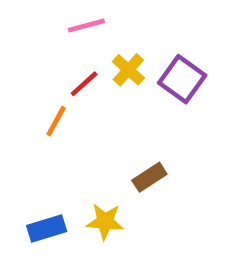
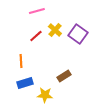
orange line: (56, 121) -> (21, 61), moved, turned -32
blue rectangle: (47, 229) -> (25, 83), moved

